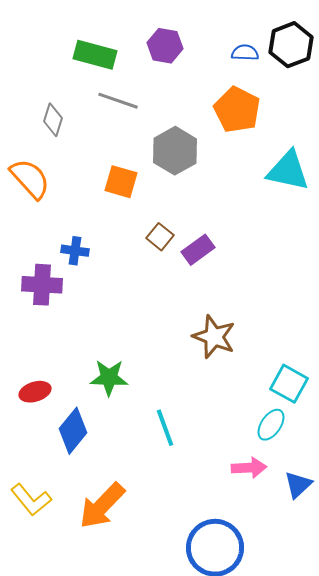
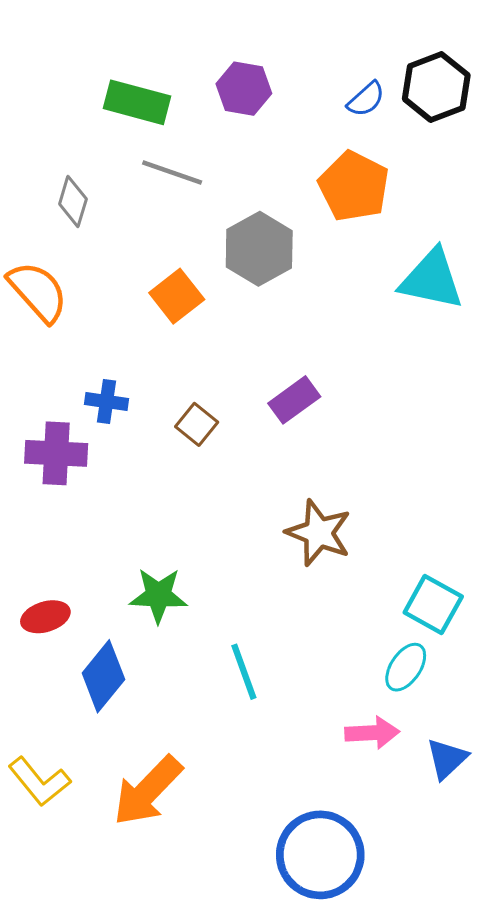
blue semicircle: (245, 53) -> (366, 99), turned 136
orange square: (121, 182) -> (177, 296), turned 36
brown square: (160, 237) -> (197, 424), moved

